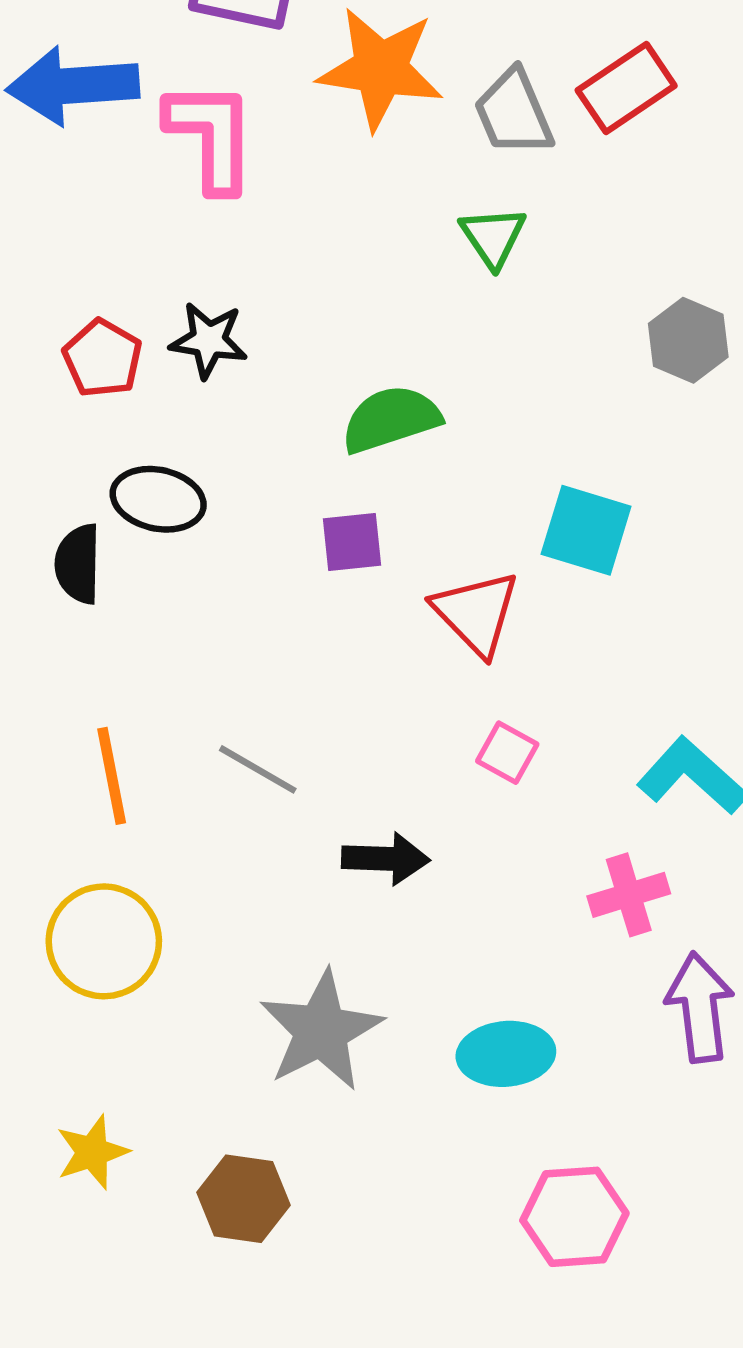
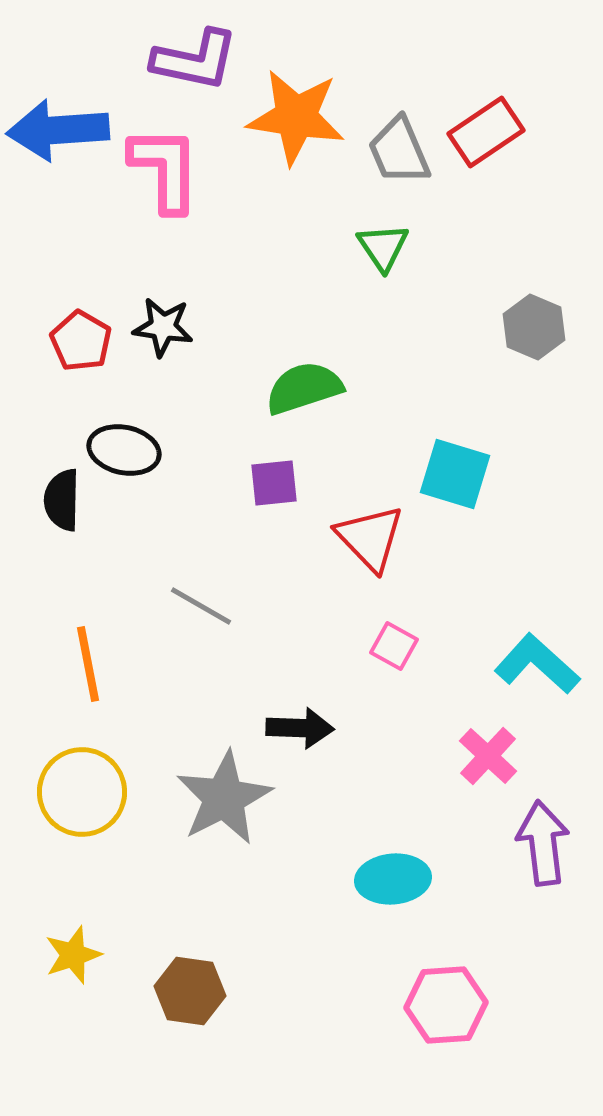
gray line: (258, 769) -> (201, 606), moved
pink cross: (629, 895) -> (488, 756), turned -30
gray star: (321, 1031) -> (224, 798), moved

